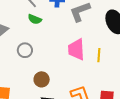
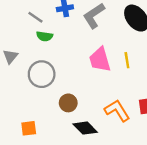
gray circle: (25, 50) -> (42, 74), size x1.5

